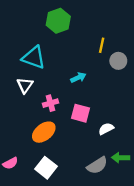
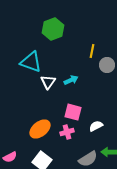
white triangle: (25, 85) -> (48, 82), moved
pink cross: (50, 103) -> (67, 132), moved

